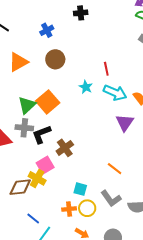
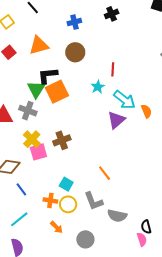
black cross: (81, 13) -> (112, 14), turned -32
red line: (106, 69) -> (113, 69), moved
green triangle: (27, 105) -> (36, 89), turned -30
purple triangle: (125, 123) -> (116, 120), moved
black L-shape: (41, 134) -> (48, 75), moved
yellow cross: (37, 178) -> (32, 139), moved
blue line: (33, 219) -> (21, 189), moved

